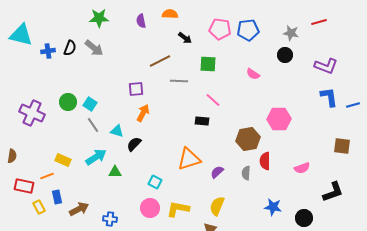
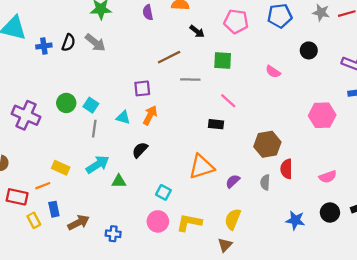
blue pentagon: (248, 30) -> (280, 16), moved
gray star: (291, 33) -> (321, 12), moved
pink hexagon: (279, 119) -> (322, 115), moved
gray line: (93, 125) -> (94, 129), turned 42
cyan triangle: (117, 131) -> (123, 117), moved
black circle: (304, 218) -> (330, 212), moved

